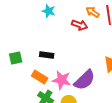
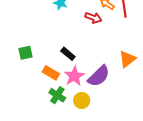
black rectangle: (47, 55) -> (68, 54), moved, turned 32
pink star: (62, 80) -> (74, 76), turned 30

